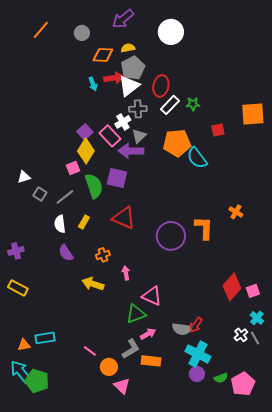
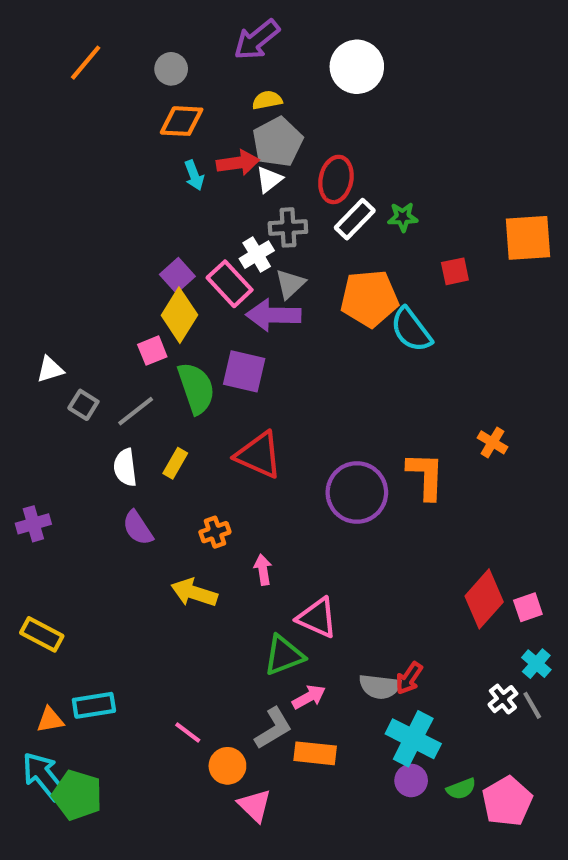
orange diamond: (103, 55) -> (182, 121), moved
white triangle: (129, 86) -> (269, 179), size x0.6
yellow rectangle: (18, 288) -> (42, 634), moved

